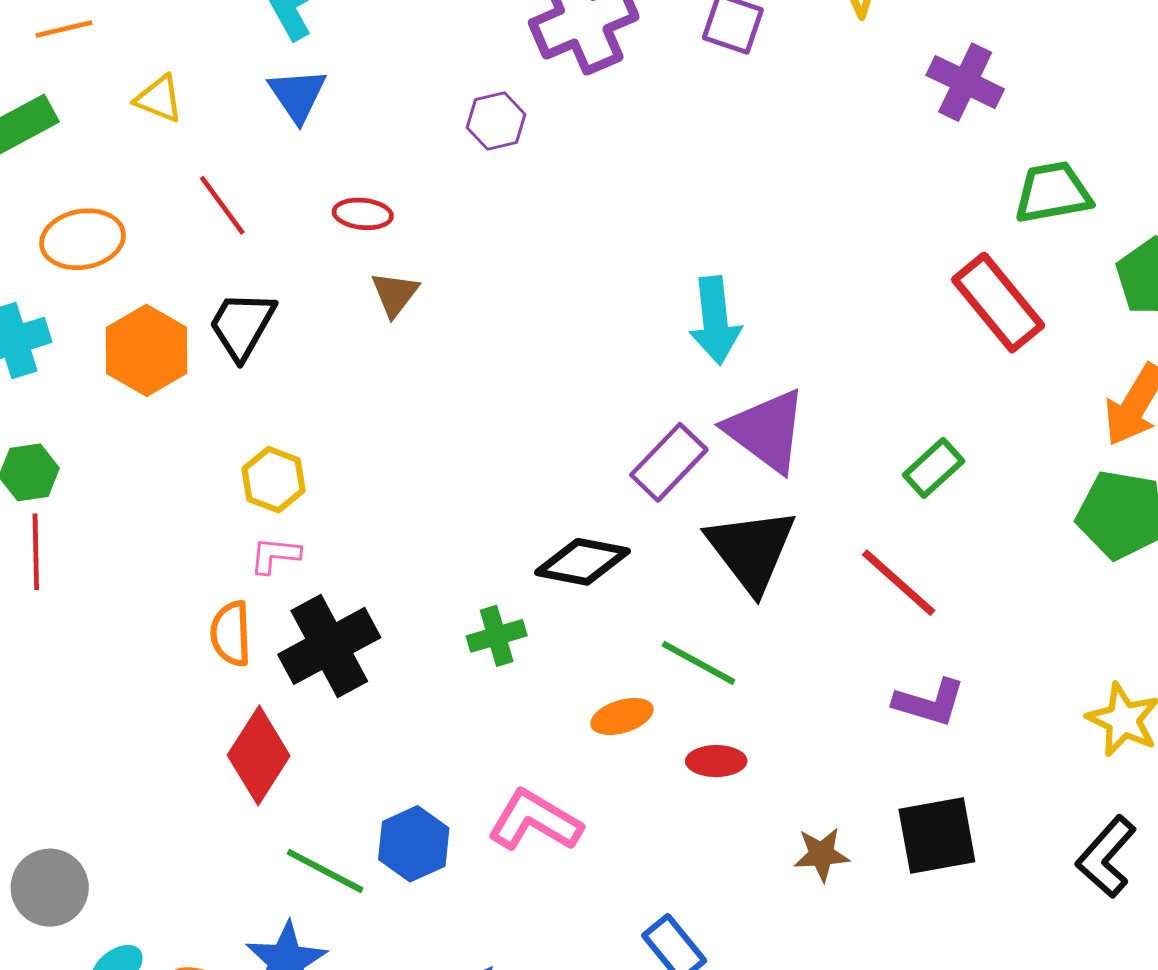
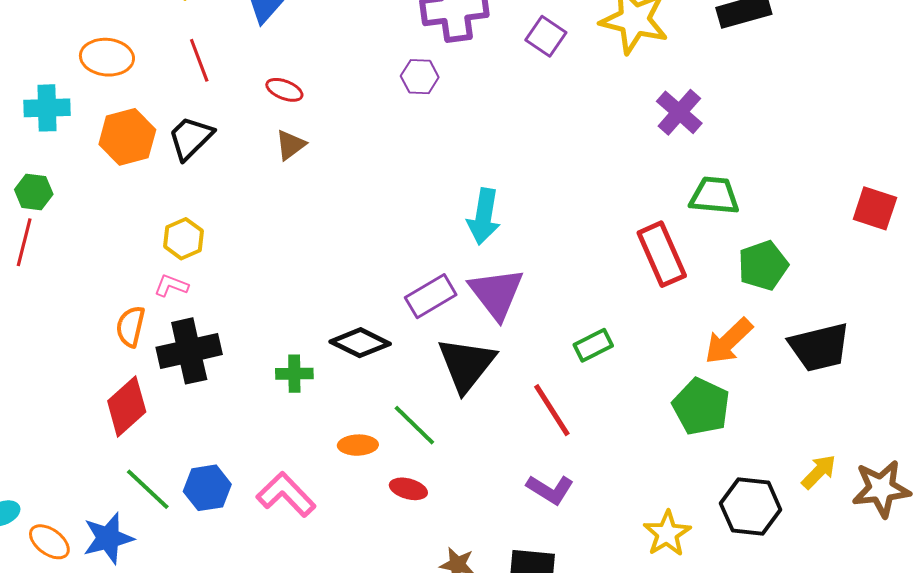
purple hexagon: (496, 121) -> (420, 77), moved

